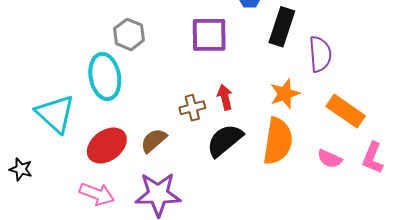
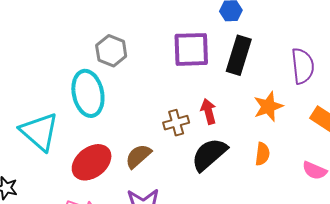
black rectangle: (282, 27) -> (239, 55), moved
orange semicircle: (278, 141) -> (262, 154), size x0.5

